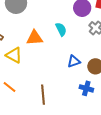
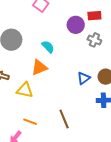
cyan semicircle: (61, 29) -> (48, 47), moved

